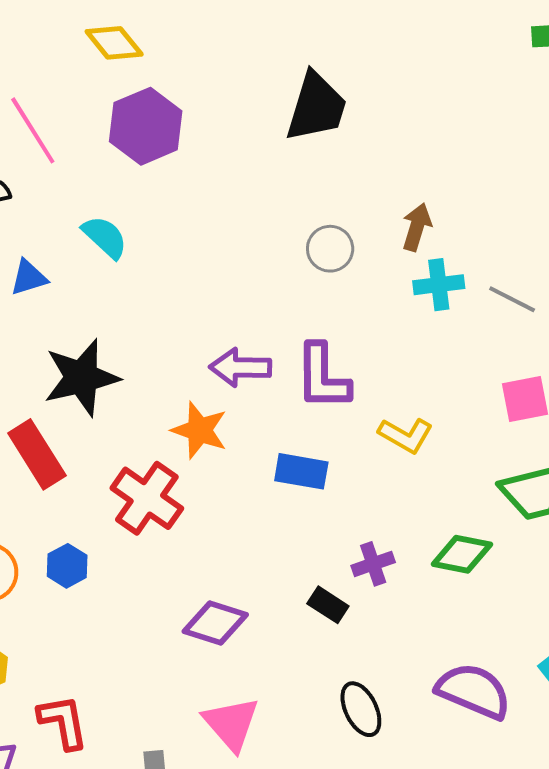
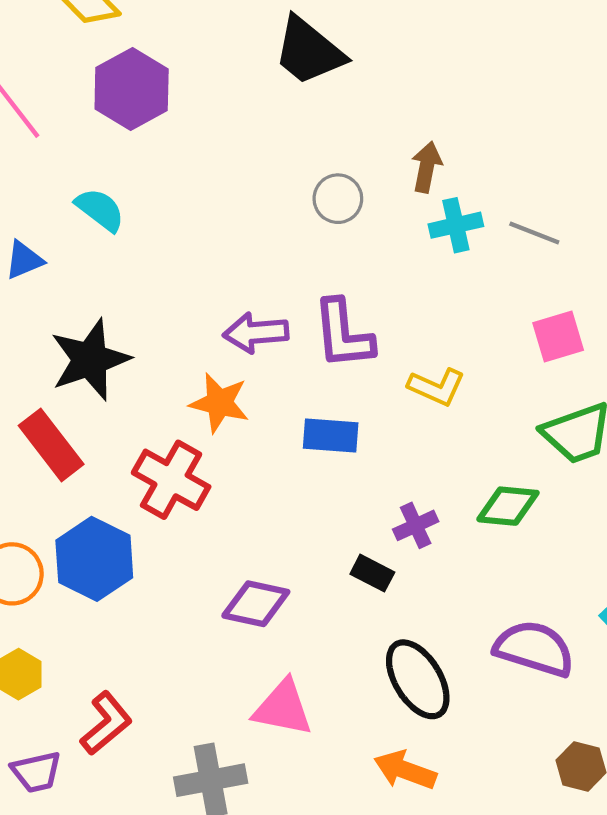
black trapezoid: (316, 107) -> (309, 51), turned 118
blue hexagon: (67, 566) -> (94, 559), size x1.8
black ellipse: (361, 709) -> (418, 679), size x1.4
red L-shape: (63, 722) -> (106, 723), turned 66
pink triangle: (231, 724) -> (283, 708), turned -32

